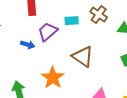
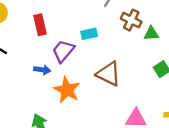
brown cross: (99, 15) -> (131, 20), moved
orange star: (53, 78) -> (67, 90), moved

